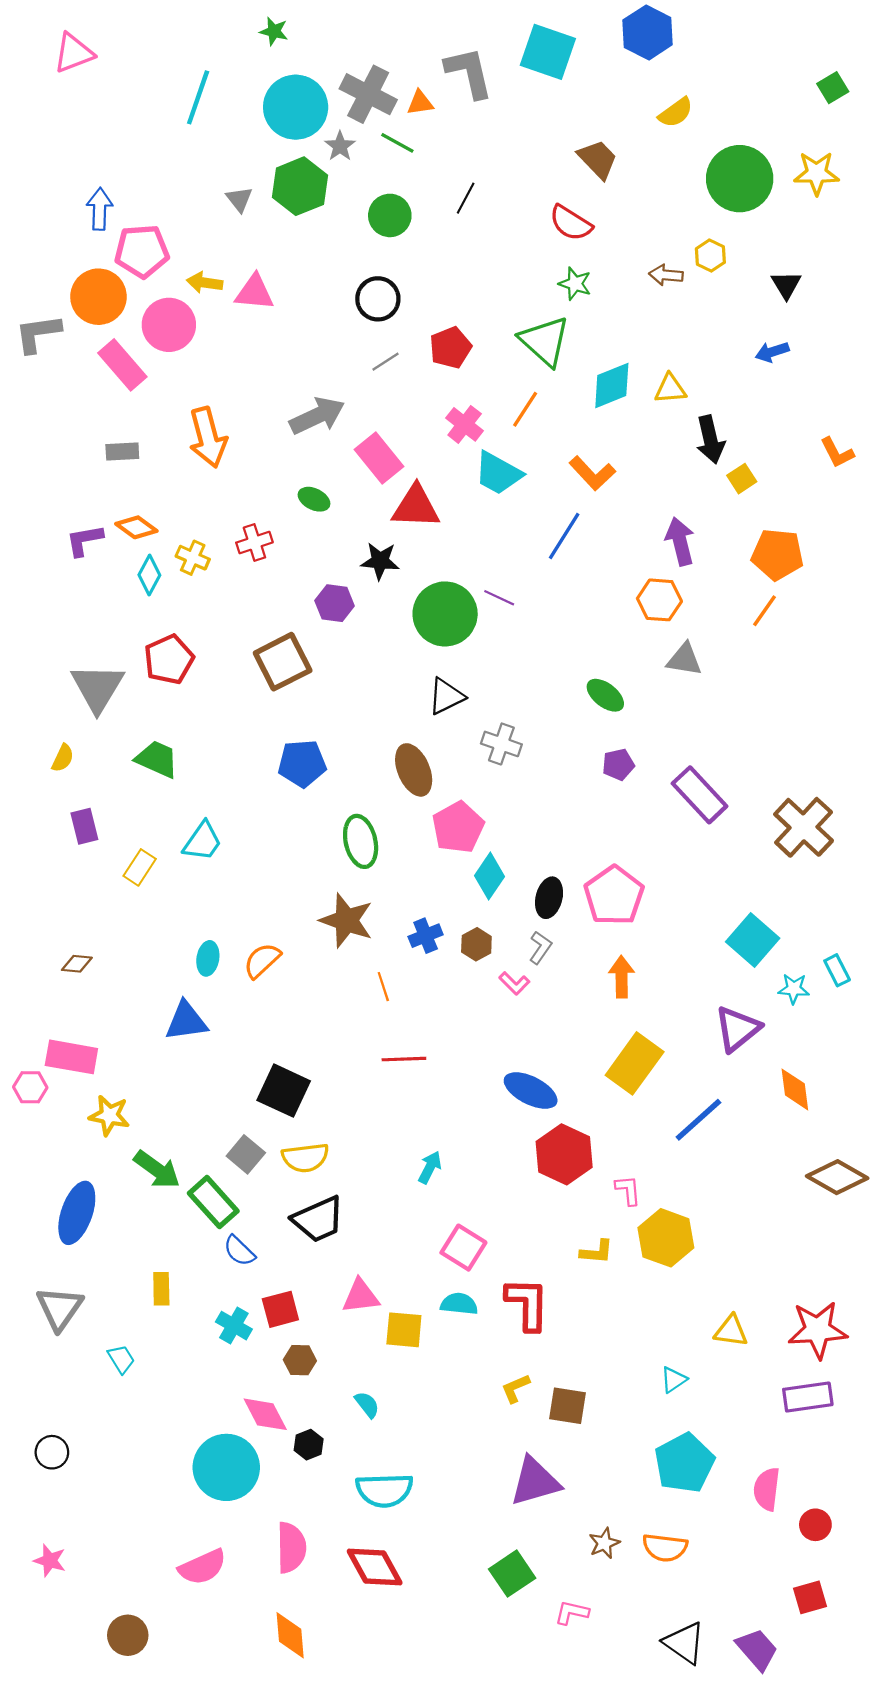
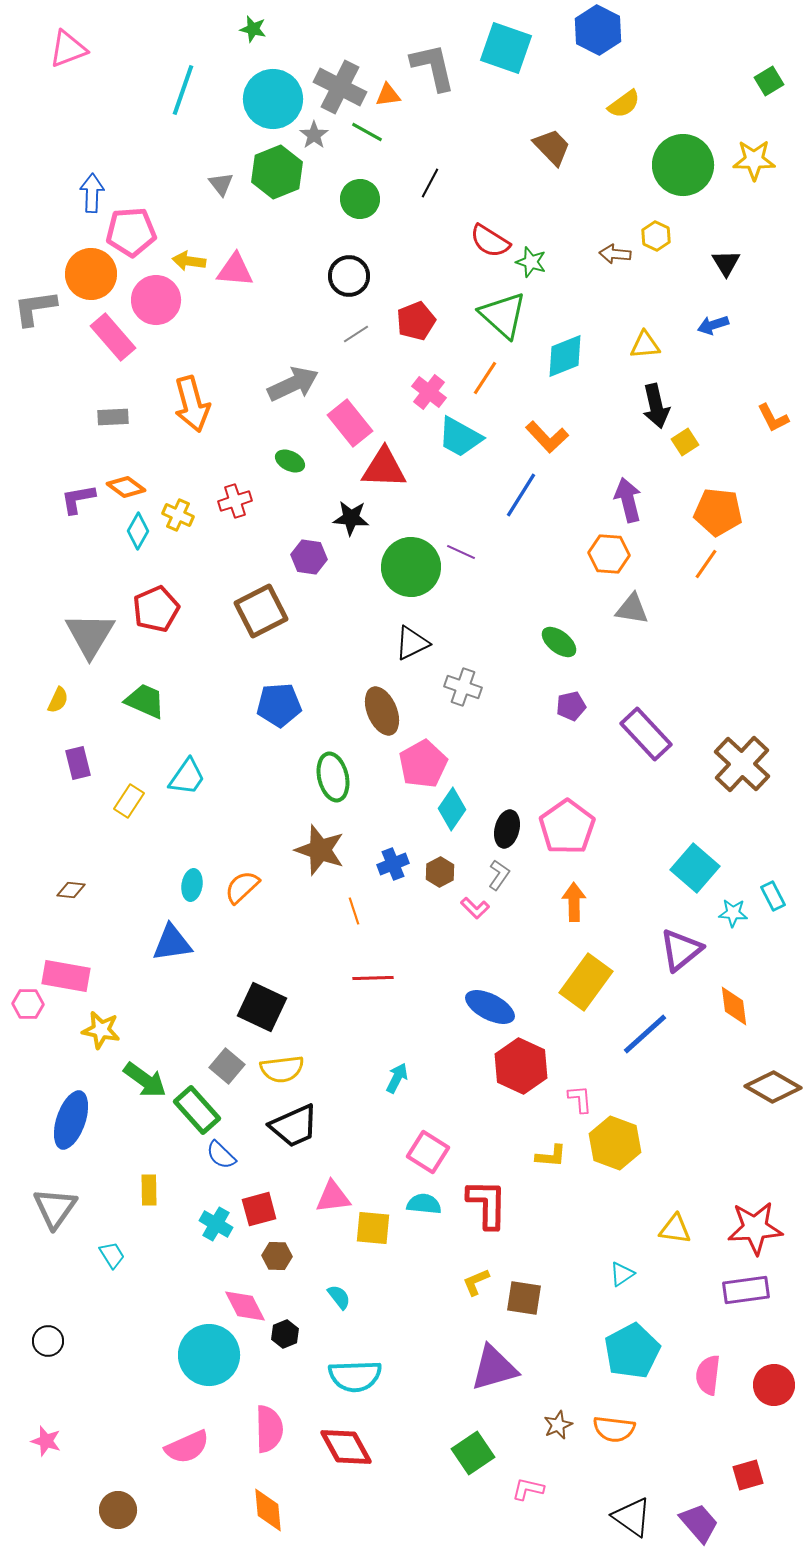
red semicircle: (571, 223) -> (490, 241), moved
yellow triangle: (670, 389) -> (645, 345), moved
red circle: (815, 1525) -> (774, 1385), moved, size x1.4

